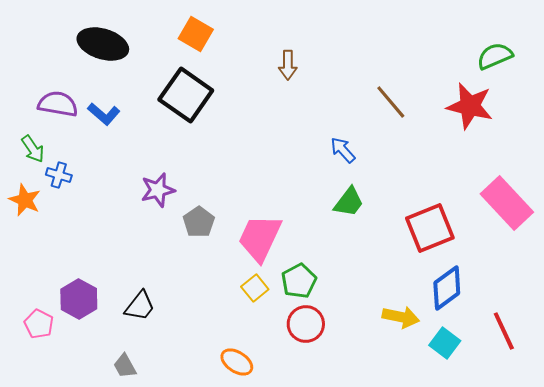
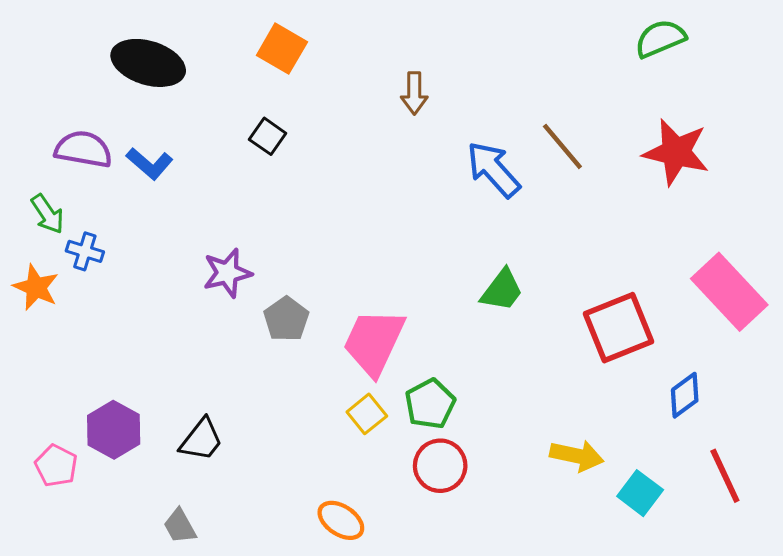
green semicircle: (495, 56) -> (660, 39), moved
black square: (186, 95) -> (268, 136), size x0.5
blue arrow: (343, 150) -> (493, 169), moved, size x1.5
blue diamond: (447, 288) -> (685, 395), moved, size x0.7

